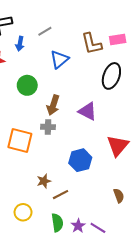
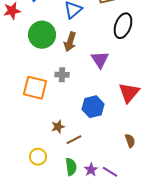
green circle: (27, 85) -> (42, 35), size x1.4
brown arrow: (53, 105) -> (70, 42), moved
purple triangle: (88, 111) -> (100, 60), turned 30

